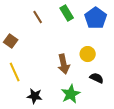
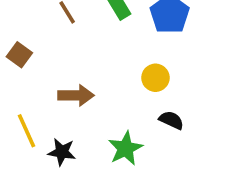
brown arrow: (64, 64) -> (76, 95), moved, turned -78
yellow line: (15, 72) -> (26, 131), moved

